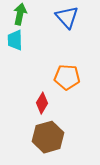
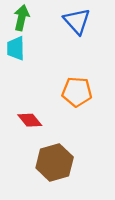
red diamond: (42, 103) -> (30, 120), moved, turned -70

